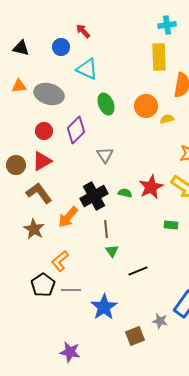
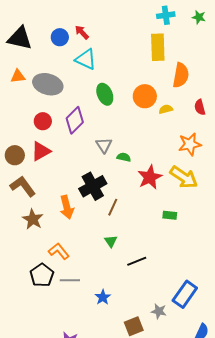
red arrow: (83, 31) -> (82, 32), moved
black triangle: (21, 48) -> (20, 38), size x1.5
brown L-shape: (39, 193) -> (23, 186), moved
green semicircle: (125, 193) -> (124, 157), moved
orange arrow: (68, 217) -> (67, 207), turned -55
brown line: (106, 229) -> (113, 207), moved, turned 30
orange L-shape: (60, 261) -> (59, 251), turned 90
blue star: (104, 307) -> (103, 297), size x0.6

